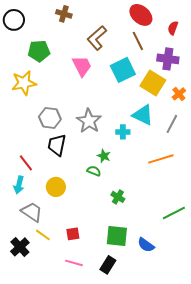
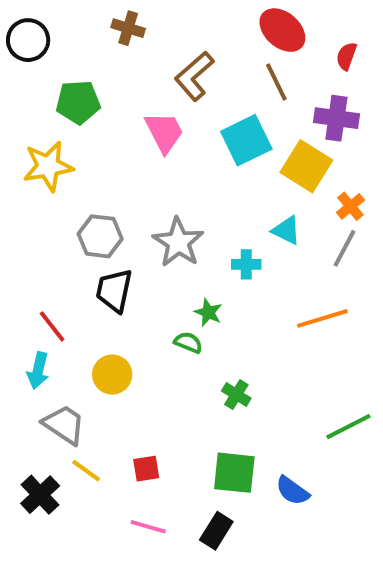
orange cross: (179, 94) -> (350, 206), moved
cyan triangle: (143, 115) -> (286, 230), size x0.7

